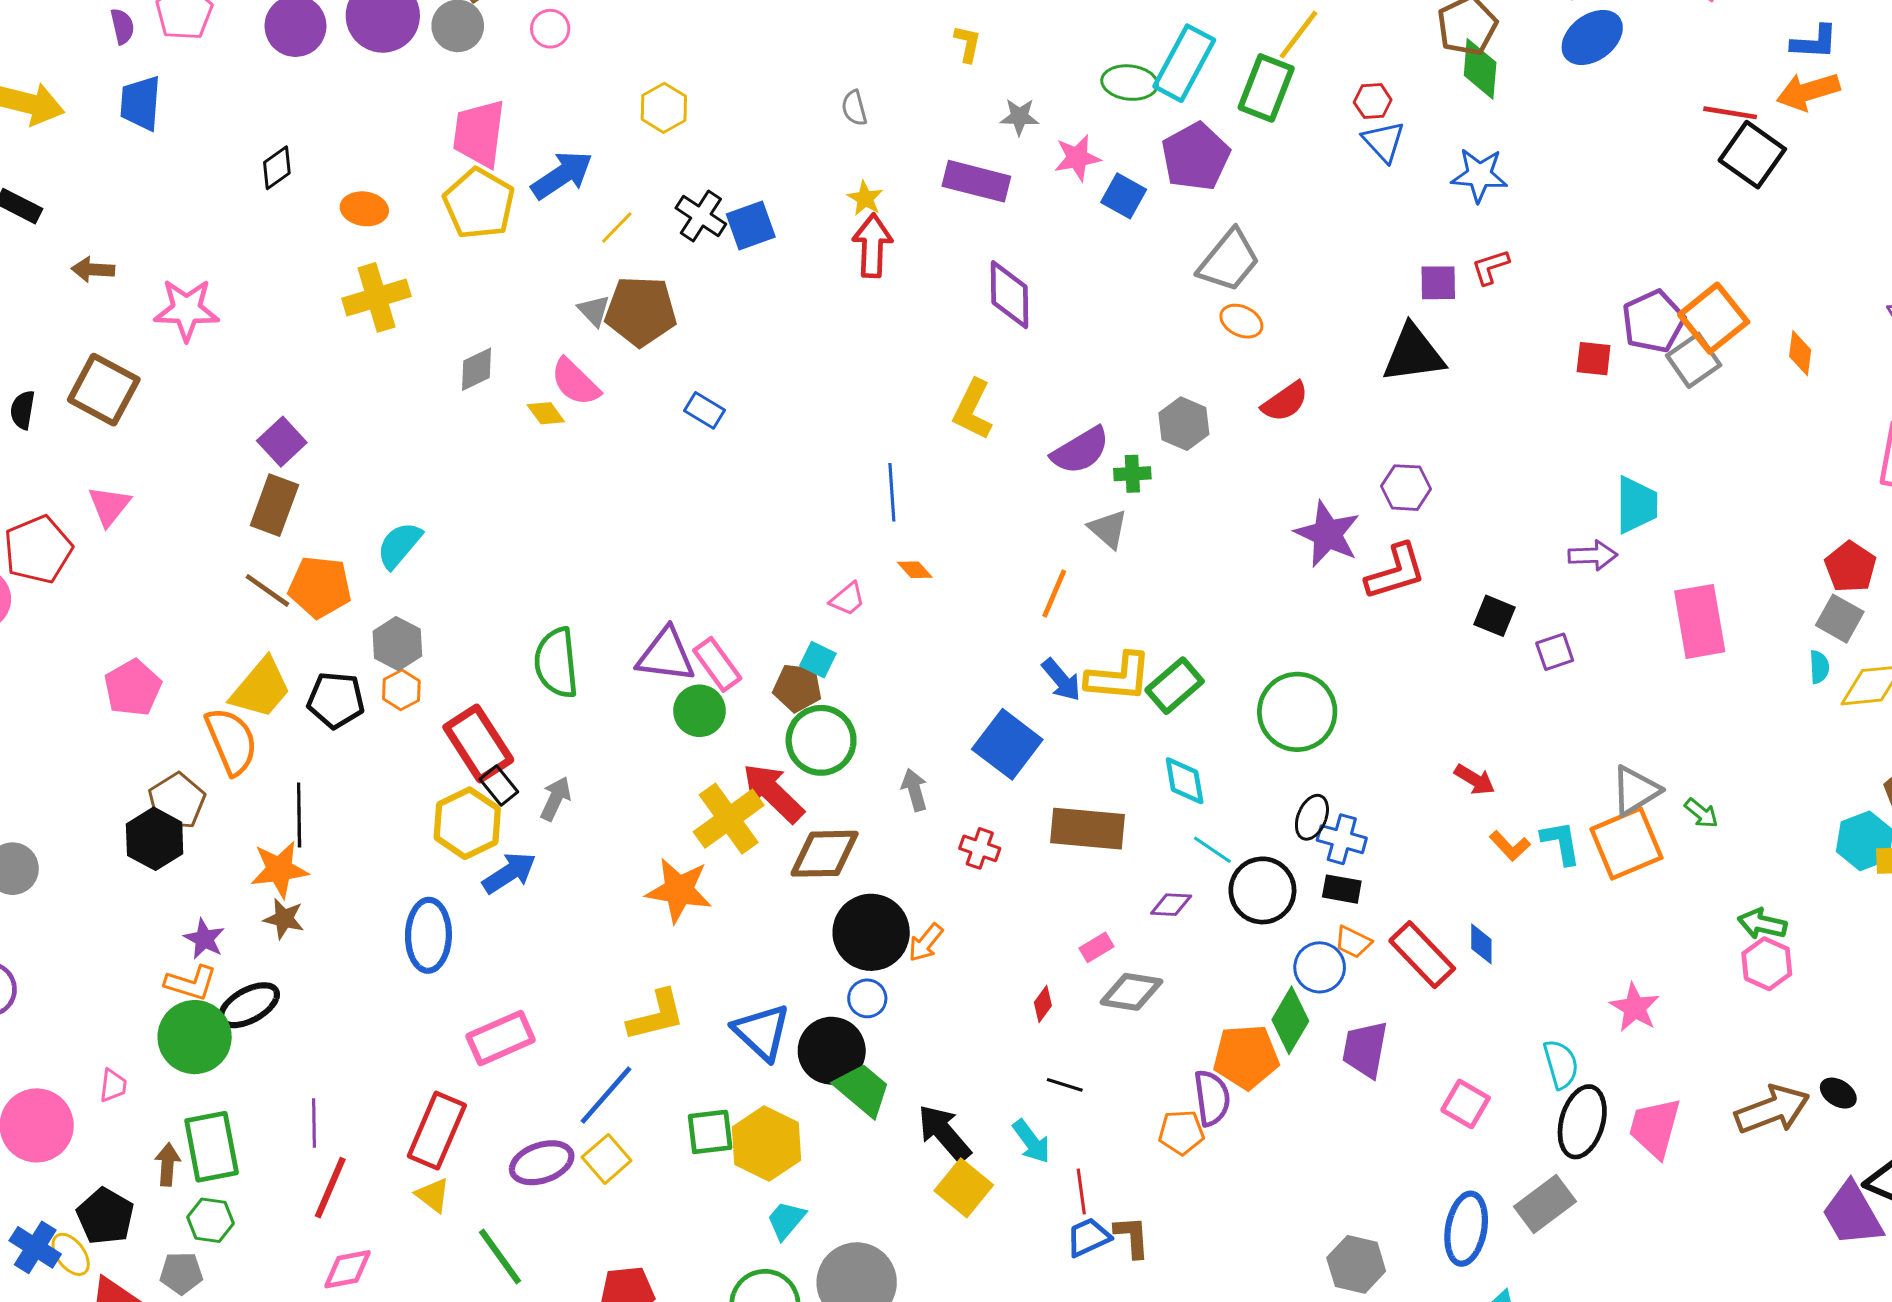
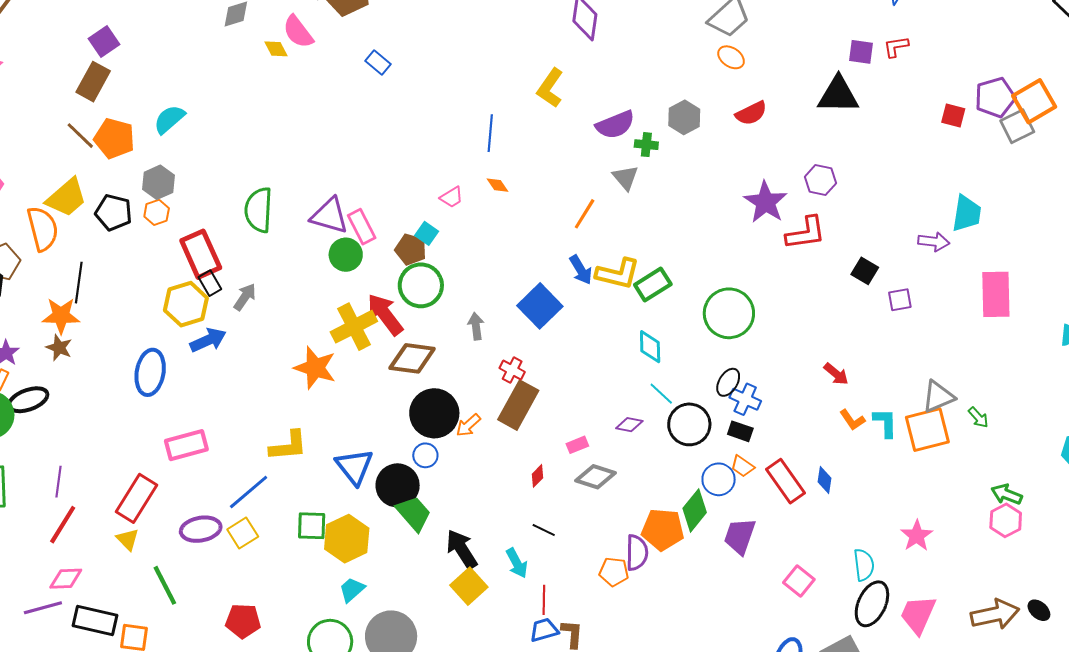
brown rectangle: (1087, 829) -> (518, 405), moved, turned -75

